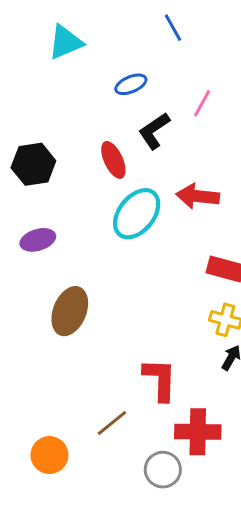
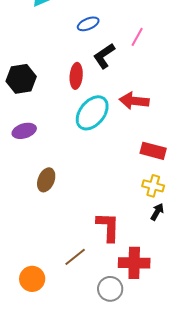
red ellipse: (113, 160) -> (76, 76), turned 30
brown ellipse: (70, 311) -> (46, 180), size x0.7

